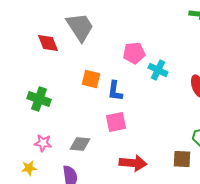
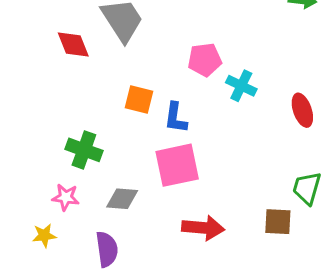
green cross: (39, 99) -> (84, 150), moved
pink square: (116, 122) -> (177, 165), size x1.4

